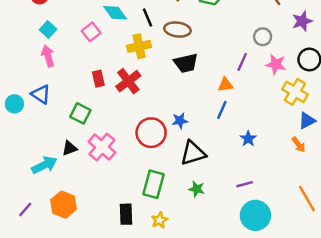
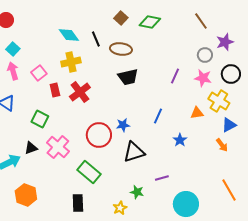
pink square: (91, 32) -> (39, 73), moved
gray circle: (263, 37) -> (205, 55), moved
yellow cross: (139, 46) -> (71, 62), moved
orange triangle: (225, 85) -> (197, 113), moved
green rectangle: (153, 184) -> (89, 172), moved, turned -65
purple line: (245, 184) -> (162, 178), moved
green star: (197, 189) -> (137, 192), moved
yellow star: (159, 220) -> (120, 208), moved

